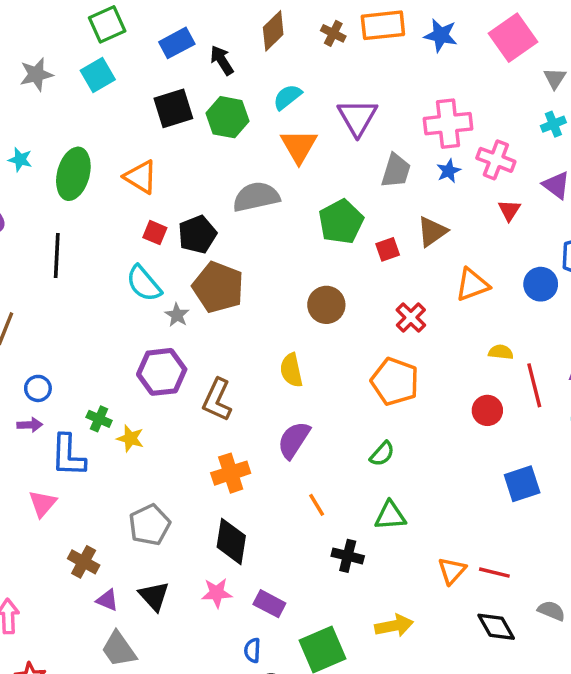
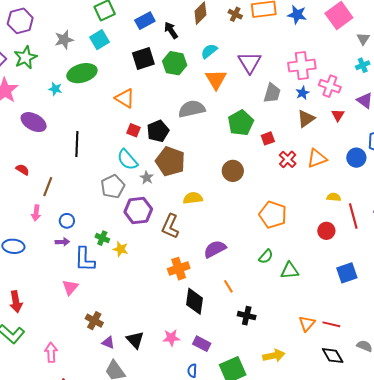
green ellipse: (73, 174) -> (82, 73), moved, turned 60
brown triangle: (432, 232) -> (306, 119), moved
red cross: (411, 317) -> (288, 159), moved
yellow semicircle: (291, 370) -> (193, 198), moved, turned 96
purple semicircle: (294, 440) -> (215, 249), turned 30
green triangle: (390, 516) -> (290, 271), moved
gray pentagon: (150, 525) -> (113, 187), moved
black diamond: (231, 541) -> (194, 301), moved

